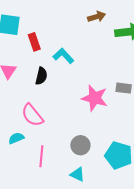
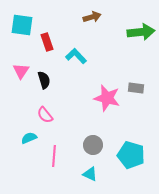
brown arrow: (97, 17) -> (92, 17), moved
black semicircle: (41, 76) -> (44, 80), moved, turned -30
pink semicircle: (32, 115) -> (45, 115), size x0.7

